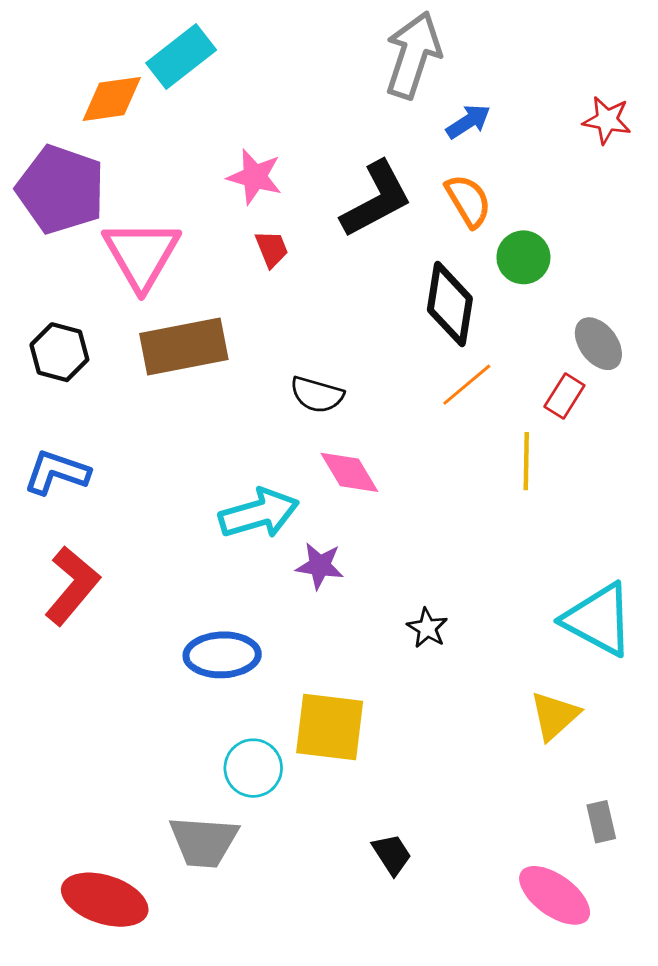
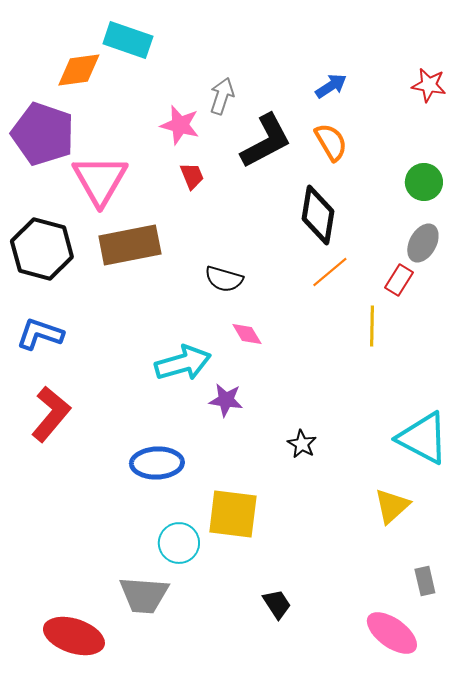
gray arrow: (413, 55) -> (222, 96), moved, size x0.6
cyan rectangle: (181, 56) -> (128, 40), turned 57
green circle: (523, 257) -> (424, 182), moved
gray ellipse: (598, 344) -> (423, 243), turned 66
black hexagon: (59, 352) -> (42, 249), size x1.5
pink diamond: (349, 472) -> (247, 334), size x0.7

